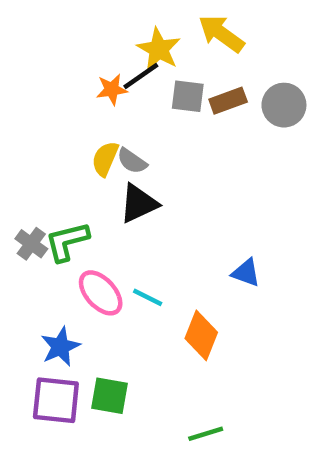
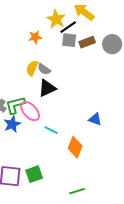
black line: (141, 76) -> (68, 27), moved
pink ellipse: (101, 293) -> (30, 111), moved
blue star: (60, 347) -> (12, 124), moved
green square: (110, 396) -> (34, 174), turned -30

